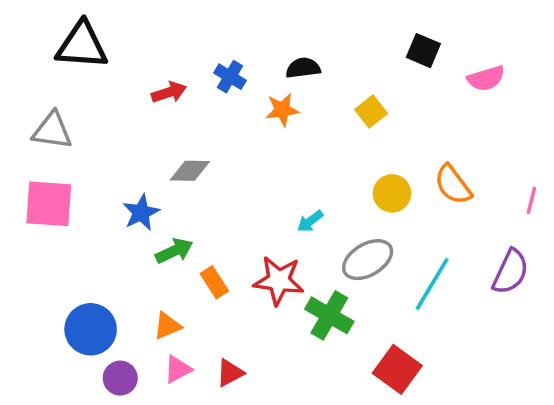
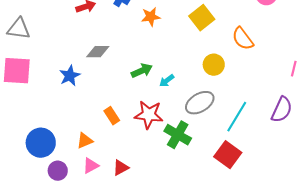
yellow square: (371, 112) -> (202, 18), size x1.4
orange semicircle: (453, 185) -> (243, 39), moved
green arrow: (174, 251) -> (142, 71), moved
red square: (397, 369) -> (228, 155), moved

